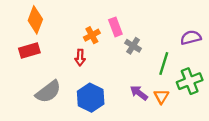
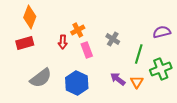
pink rectangle: (115, 27) -> (87, 50), moved
red arrow: (80, 58) -> (63, 42), moved

